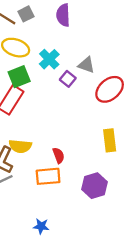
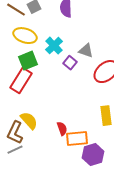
yellow semicircle: (20, 146) -> (29, 121), turned -138
orange rectangle: (48, 176) -> (77, 139), moved

